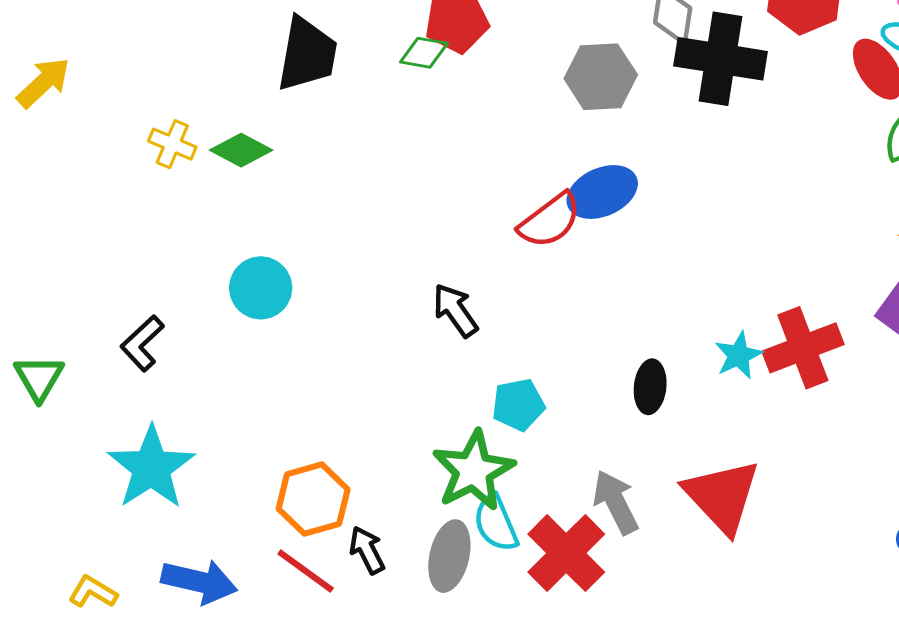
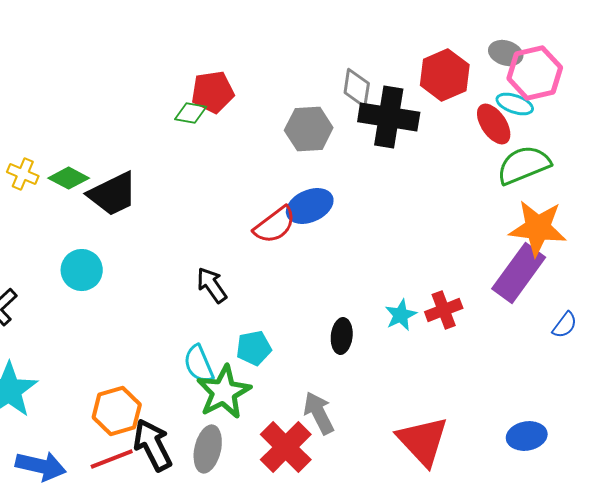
black trapezoid: (307, 54) -> (113, 194), moved, turned 54
red cross: (803, 348) -> (444, 310), size x0.7
red triangle: (722, 496) -> (423, 441), moved
cyan semicircle: (496, 523) -> (199, 364), moved
black arrow: (367, 550) -> (153, 445), size x1.6
red line: (306, 571) -> (112, 459), turned -57

